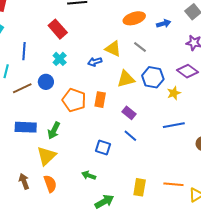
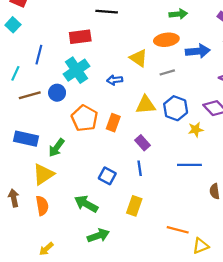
blue arrow: (164, 24) -> (198, 51), size x1.5
red rectangle: (58, 29) -> (80, 37), turned -66
gray line: (140, 47) -> (167, 72), turned -64
yellow triangle: (113, 49) -> (139, 58), moved
cyan cross: (60, 59) -> (76, 70), size x1.6
blue line: (130, 136) -> (140, 168), turned 32
green arrow: (89, 175) -> (86, 204), size x1.5
yellow rectangle: (140, 187) -> (134, 206), moved

